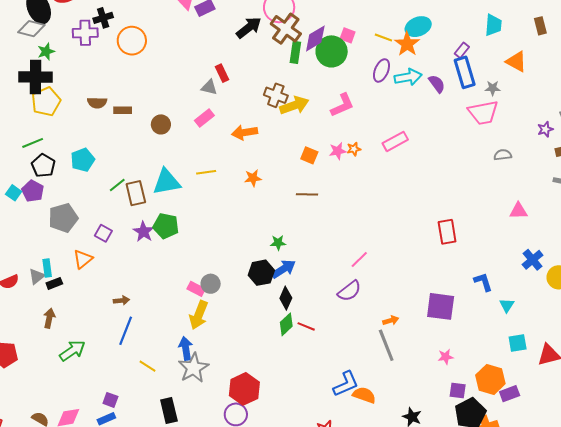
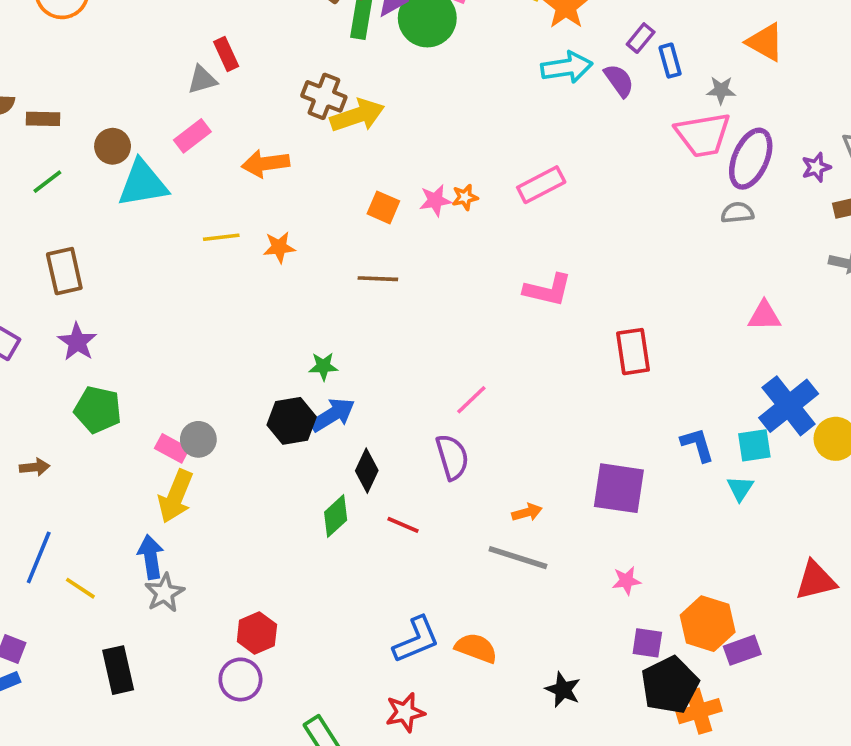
purple rectangle: (462, 50) -> (641, 38), moved
purple ellipse: (381, 70) -> (751, 159), moved, size x1.4
blue rectangle: (465, 72) -> (670, 61), size x0.6
gray triangle: (209, 87) -> (202, 80), turned -30
pink L-shape: (342, 105) -> (548, 290), moved, turned 36
yellow line: (206, 172) -> (221, 237), moved
cyan triangle: (167, 182) -> (143, 183), moved
green line: (117, 185) -> (47, 182), moved
green pentagon: (166, 226) -> (98, 410), moved
blue cross: (533, 260) -> (789, 406), size x1.5
purple semicircle: (349, 291) -> (452, 457), turned -70
black diamond: (286, 298) -> (367, 471), moved
red line: (306, 326) -> (403, 525), moved
blue line: (126, 331) -> (39, 557), moved
cyan square: (518, 343) -> (754, 445), moved
gray line: (386, 345) -> (518, 558), turned -52
gray star: (194, 368) -> (164, 593), size x0.7
blue L-shape: (346, 384) -> (416, 640), moved
red hexagon: (244, 389) -> (257, 633), size x0.7

